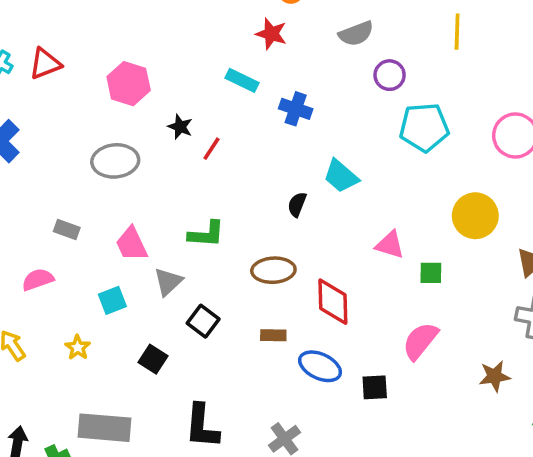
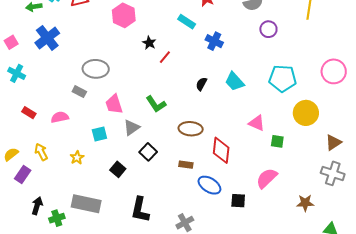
cyan pentagon: (424, 127) -> (283, 78), moved
gray ellipse: (115, 161) -> (96, 69), moved
black semicircle: (297, 204) -> (201, 84), moved
green L-shape: (206, 234) -> (156, 104), turned 45

